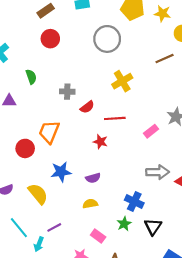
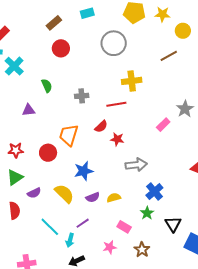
yellow cross: (122, 81) -> (132, 81), turned 30
red semicircle: (87, 107) -> (101, 126), moved
red line: (115, 118) -> (116, 104), moved
gray arrow: (157, 172) -> (136, 165), moved
purple semicircle: (93, 178) -> (93, 197), moved
blue cross: (134, 202) -> (154, 191), turned 30
black triangle: (153, 227) -> (173, 224), moved

